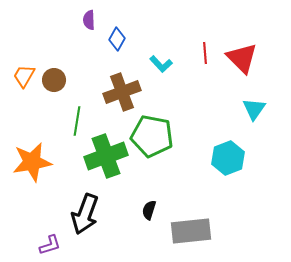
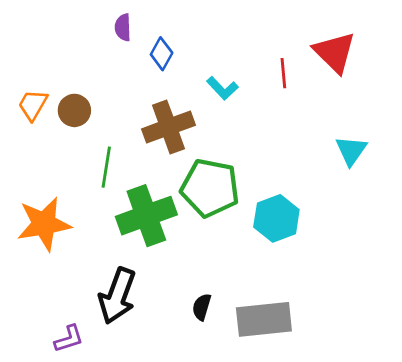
red triangle: (242, 58) -> (335, 52), moved
cyan hexagon: (228, 158) -> (276, 218), moved
black semicircle: (149, 210) -> (202, 307), moved

